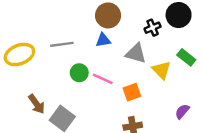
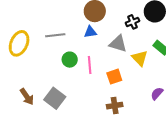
yellow ellipse: (19, 54) -> (19, 43), turned -45
pink line: (103, 79) -> (90, 65), turned 60
brown arrow: (37, 104) -> (27, 97), moved

